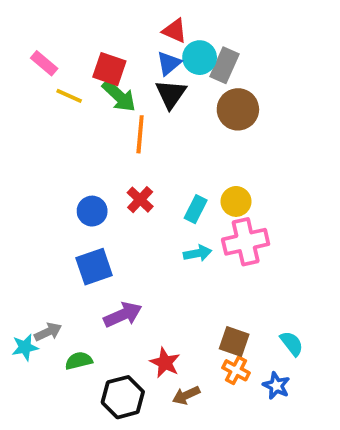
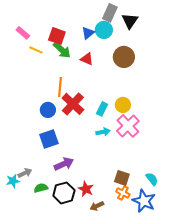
red triangle: (175, 31) -> (87, 59), moved
gray rectangle: (224, 65) -> (110, 13), moved
black triangle: (171, 94) -> (130, 21), moved
orange line: (140, 134) -> (60, 87), moved
red cross: (140, 200) -> (73, 104), size x1.6
pink cross: (246, 242) -> (128, 126), turned -30
blue star: (276, 386) -> (144, 201), size x1.6
black hexagon: (123, 397) -> (64, 193), moved

